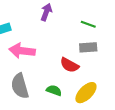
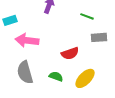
gray rectangle: (88, 47) -> (99, 37), moved
red semicircle: (69, 65) -> (70, 53), turned -48

